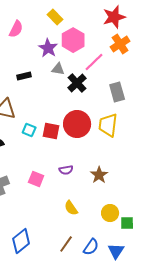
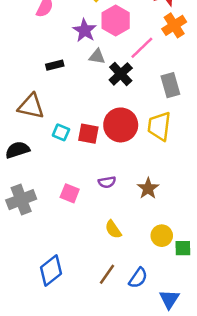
blue triangle: (116, 251) -> (169, 299), moved

